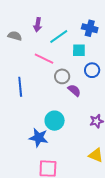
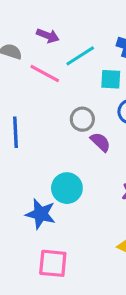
purple arrow: (38, 25) -> (48, 36), turned -80
pink line: (44, 59) -> (45, 73), moved

